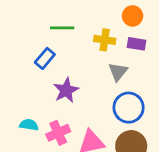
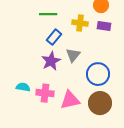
blue rectangle: (45, 58) -> (54, 37), moved
gray triangle: (118, 72) -> (73, 55), moved
pink cross: (58, 133) -> (45, 93), turned 30

